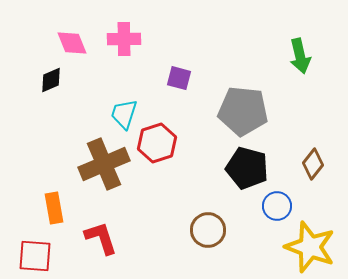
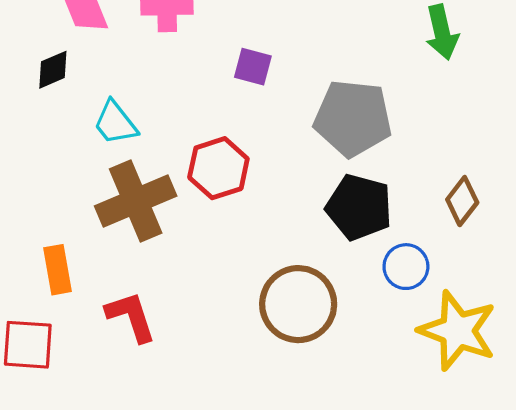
cyan trapezoid: (124, 114) -> (115, 123), moved, turned -56
brown circle: (208, 230) -> (298, 304), size x1.4

